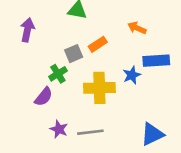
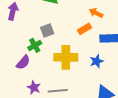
orange rectangle: (98, 44) -> (85, 29), moved
blue star: (132, 75) -> (97, 61), moved

